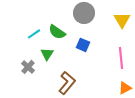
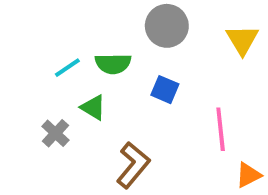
green semicircle: (57, 32) -> (113, 64), turned -36
green triangle: (47, 54) -> (93, 107), turned -32
pink line: (121, 58) -> (221, 129), moved

